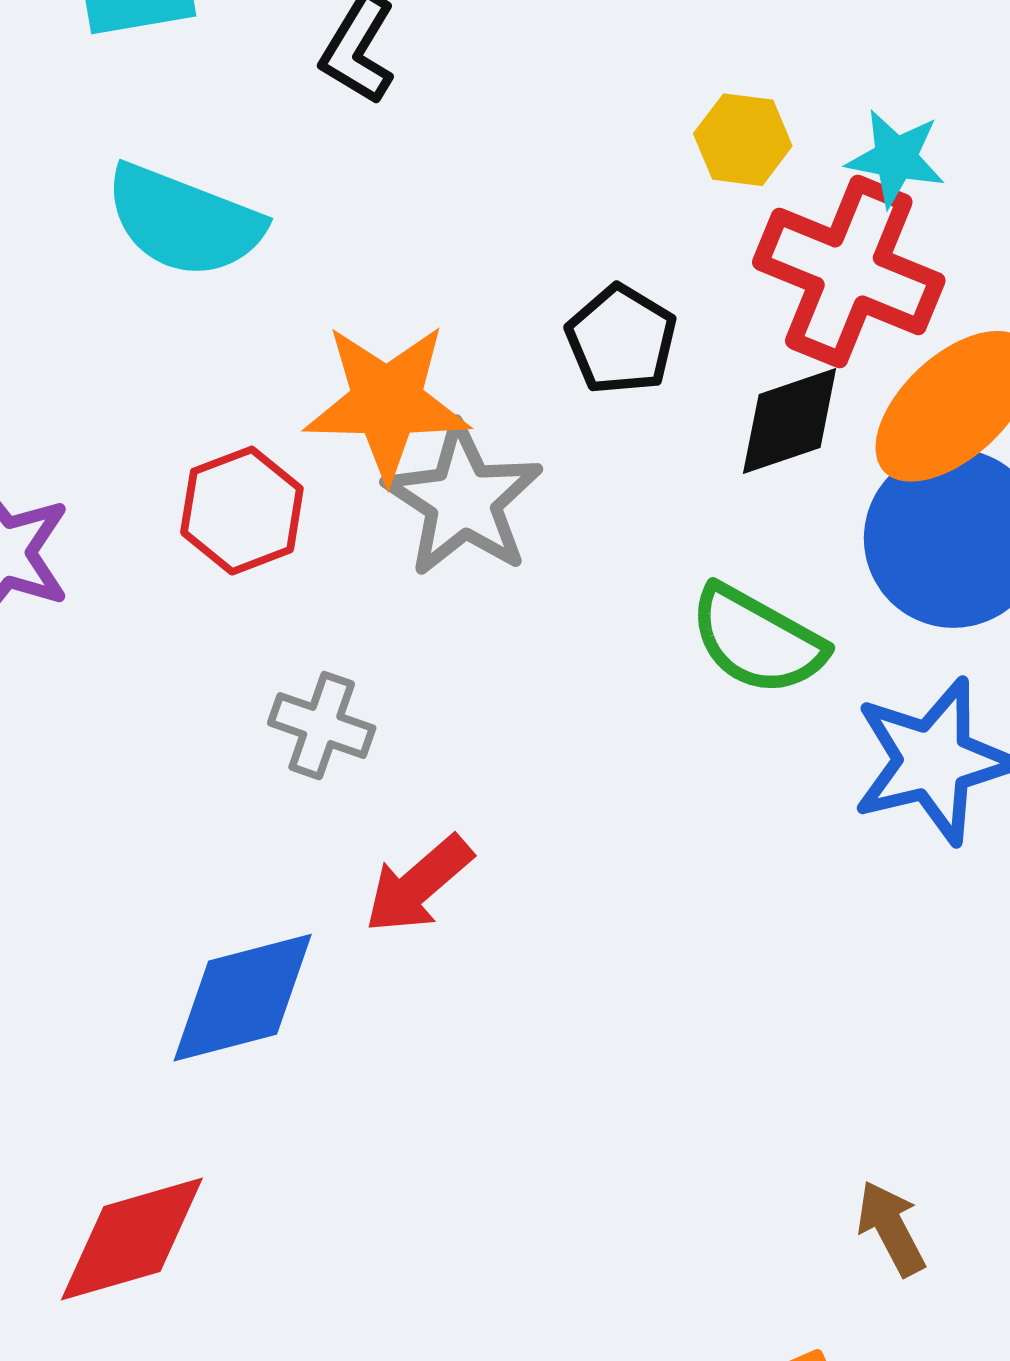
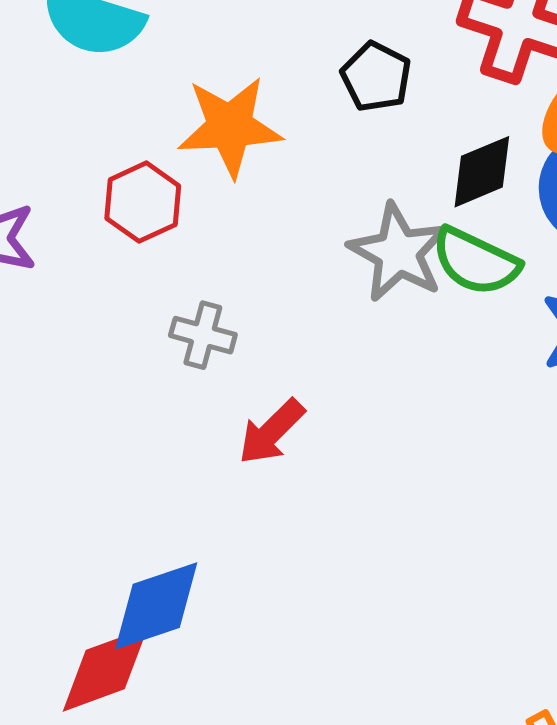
black diamond: (790, 421) -> (482, 172), moved
gray star: (463, 500) -> (398, 252), moved
blue diamond: (243, 998) -> (156, 606), moved

